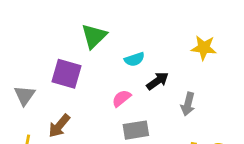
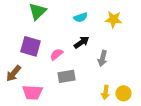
cyan semicircle: (134, 59) -> (80, 17), moved
purple square: (66, 74) -> (30, 46), moved

